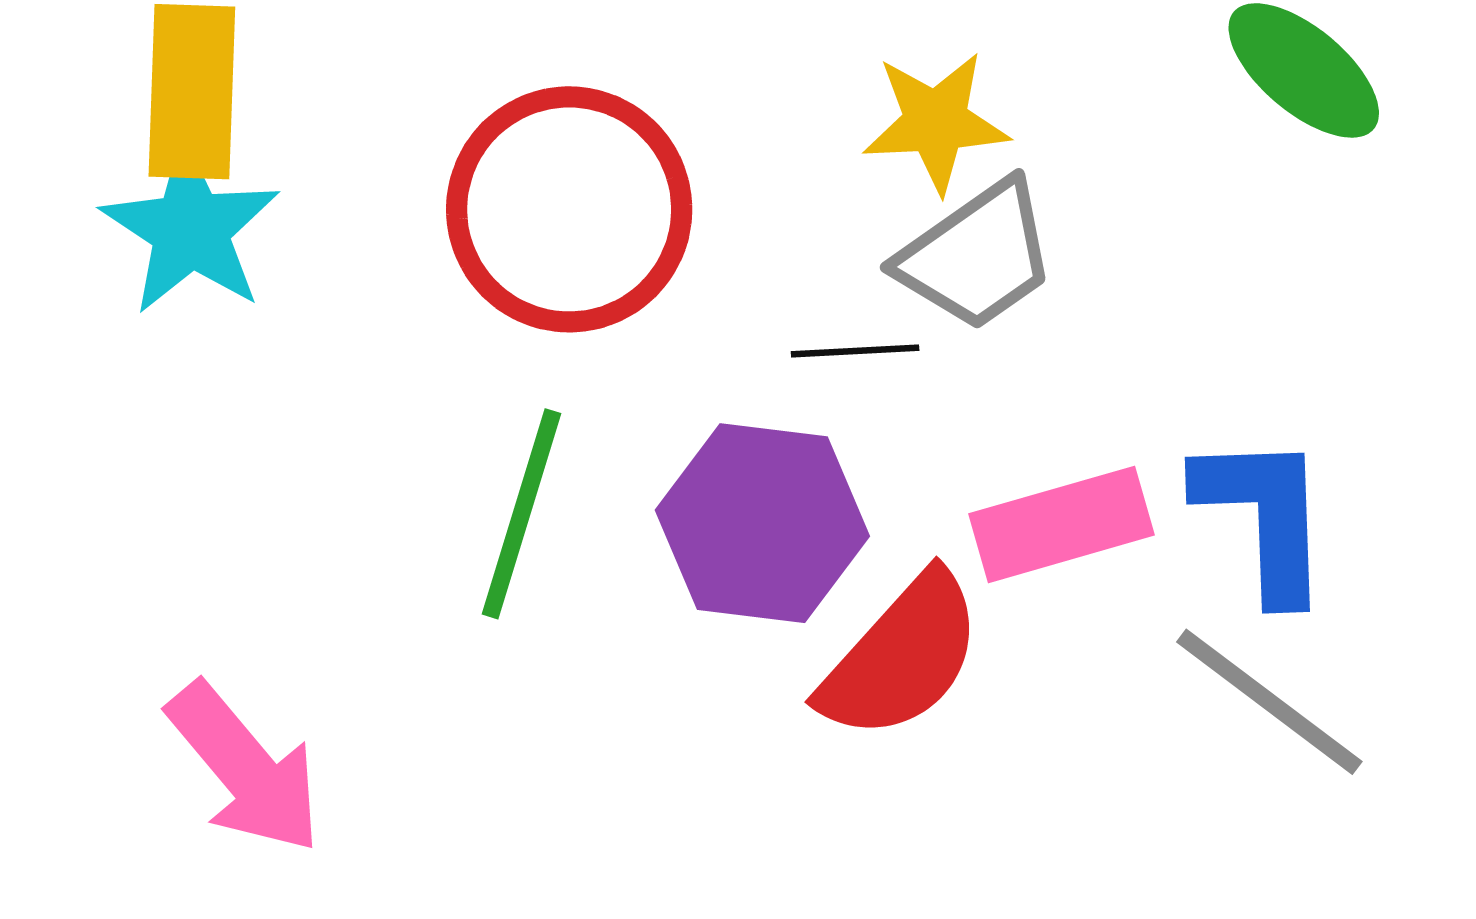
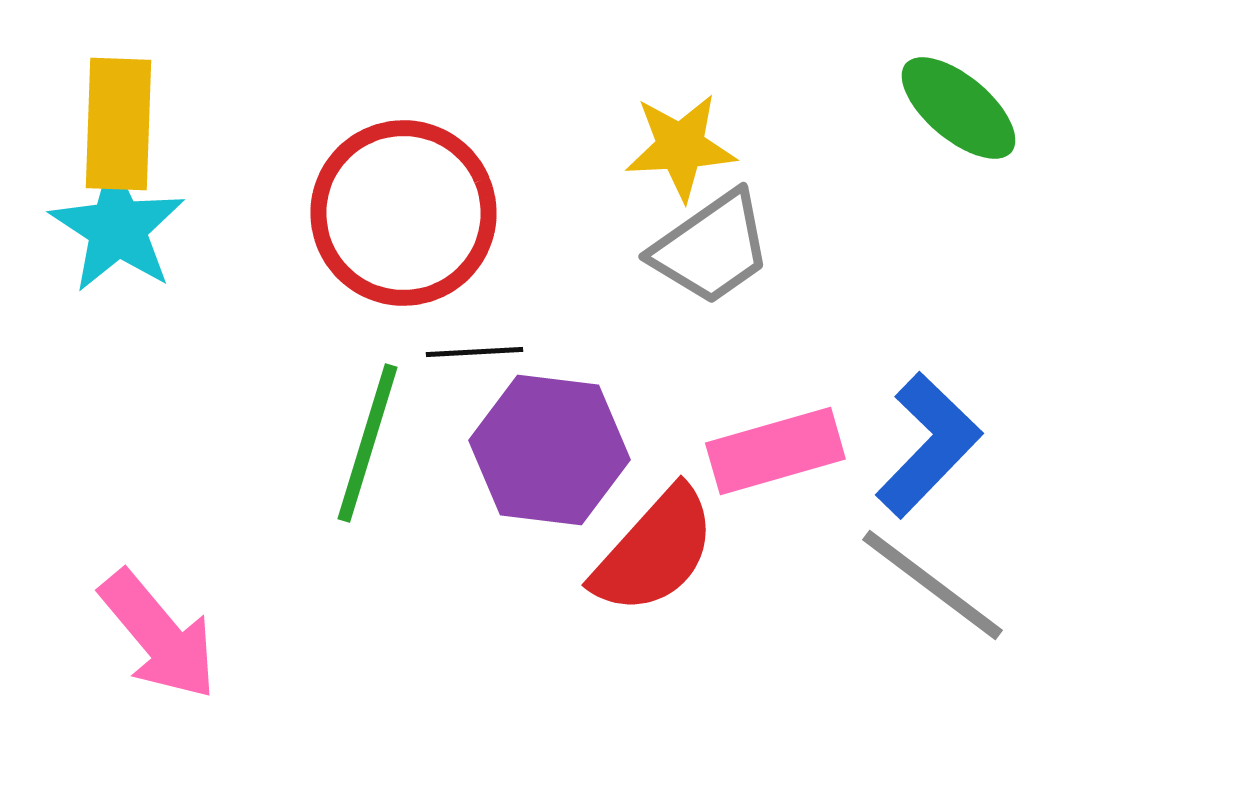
black line: (855, 351) -> (474, 352), moved
blue L-shape: (1264, 516) -> (928, 445), turned 46

